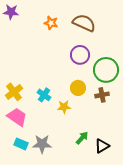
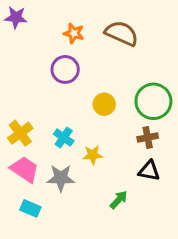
purple circle: (80, 55) -> (65, 69), moved
yellow circle: (78, 88) -> (104, 104), moved
gray star: (42, 144) -> (61, 178), moved
black triangle: (102, 146) -> (149, 171), moved, turned 42

